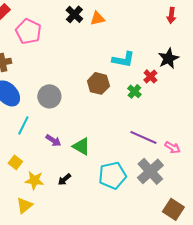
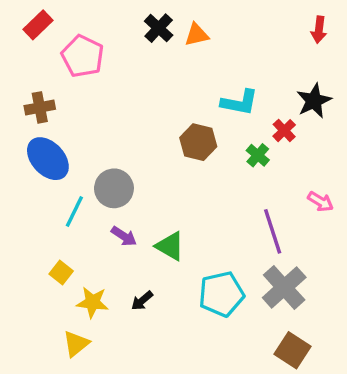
gray circle: (49, 96) -> (114, 188), moved
purple line: (143, 137) -> (273, 231), turned 48
pink arrow: (172, 147) -> (321, 202), moved
brown square: (173, 209) -> (292, 350), moved

